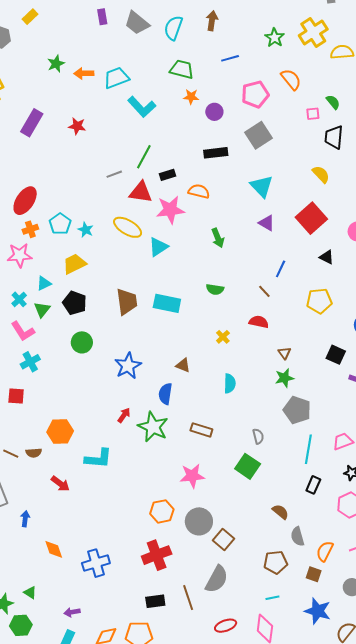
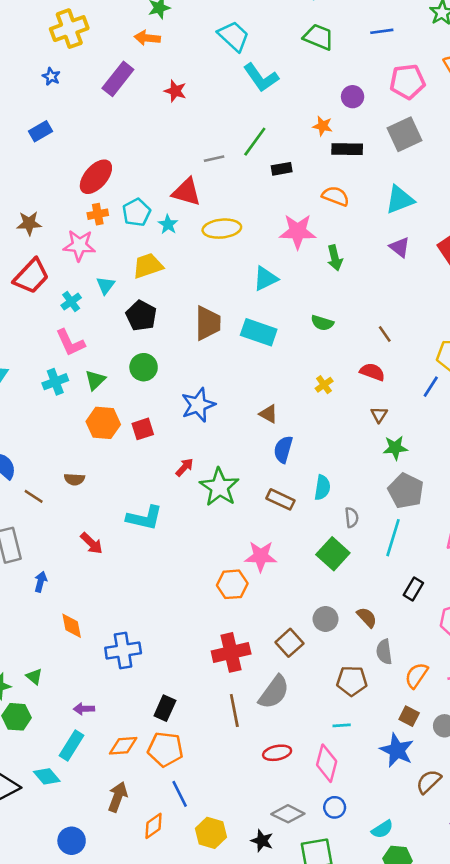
orange arrow: (84, 73) -> (147, 38), moved
cyan trapezoid: (116, 78) -> (234, 36), turned 56
orange star: (191, 97) -> (323, 126), moved
cyan triangle: (262, 186) -> (400, 200), turned 45
orange semicircle: (199, 191) -> (336, 196), moved
red triangle: (141, 192) -> (187, 192), moved
pink star: (170, 210) -> (298, 231), moved
yellow ellipse: (128, 227) -> (222, 229), turned -44
cyan triangle: (158, 247) -> (265, 279), moved
blue line: (281, 269) -> (431, 387), moved
cyan triangle: (44, 283) -> (106, 285), turned -35
green triangle: (42, 310) -> (95, 380), moved
brown triangle: (284, 353) -> (379, 415), moved
cyan cross: (30, 362) -> (55, 382), moved
cyan semicircle: (230, 383) -> (322, 488), moved
blue semicircle: (165, 394) -> (283, 449), moved
red square: (16, 396) -> (143, 429), moved, turned -30
orange hexagon: (60, 432) -> (103, 423), moved
cyan line: (308, 449) -> (393, 538), moved
brown semicircle: (34, 453) -> (74, 479), moved
orange hexagon: (162, 511) -> (232, 584), moved
gray circle: (199, 521) -> (326, 619), moved, size x0.7
red cross: (157, 555) -> (231, 652), moved
brown square: (314, 574) -> (409, 716), moved
black rectangle: (155, 601) -> (165, 708), moved, turned -66

